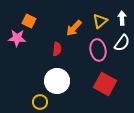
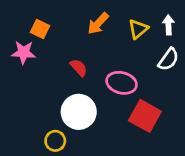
orange arrow: (74, 28) -> (98, 23), moved
red semicircle: (57, 49) -> (79, 68), turned -48
pink ellipse: (98, 50) -> (122, 83), moved, turned -65

